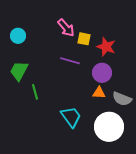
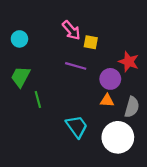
red star: (106, 47) -> (129, 62), moved
gray semicircle: (122, 99) -> (132, 107), turned -96

